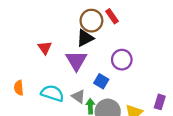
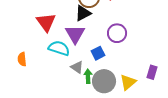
red triangle: (45, 48) -> (46, 22), size x1.5
blue square: (101, 81) -> (98, 53), turned 32
cyan semicircle: (52, 93) -> (59, 48), moved

